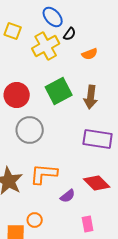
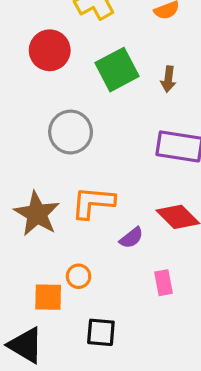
red circle: (17, 95) -> (50, 50), moved
brown arrow: (91, 97) -> (168, 79), size x0.7

